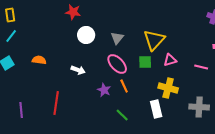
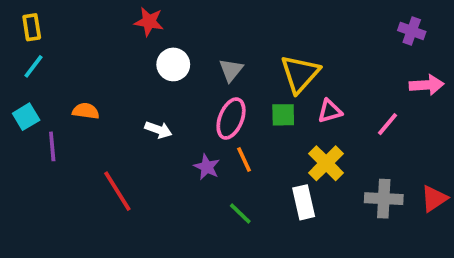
pink ellipse: (117, 64) -> (231, 119), turned 65
pink line: (201, 67) -> (387, 124), turned -64
yellow cross: (168, 88) -> (326, 163), turned 30
red line: (56, 103) -> (117, 191), turned -40
purple line: (21, 110) -> (52, 146), moved

